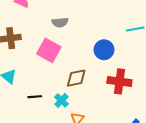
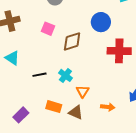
pink square: (49, 50) -> (48, 29), size x0.6
brown diamond: (76, 78) -> (72, 41), moved

